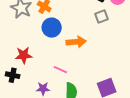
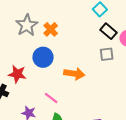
blue circle: (52, 28) -> (43, 57), moved

